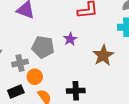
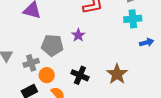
brown star: (103, 55) -> (117, 74), moved
black cross: (76, 91) -> (80, 75), moved, turned 30

